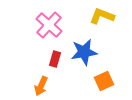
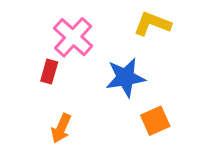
red rectangle: (55, 59) -> (49, 72), moved

